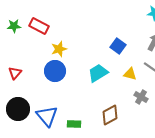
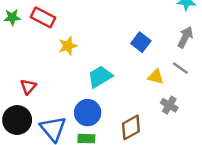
blue circle: (55, 71) -> (88, 113), moved
red triangle: (15, 73) -> (28, 87), moved
cyan trapezoid: (98, 73) -> (100, 77), moved

